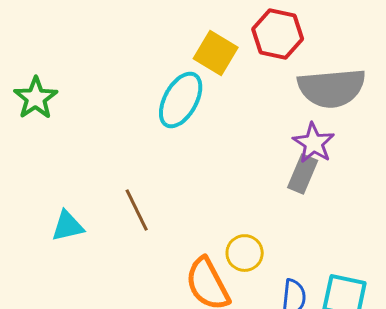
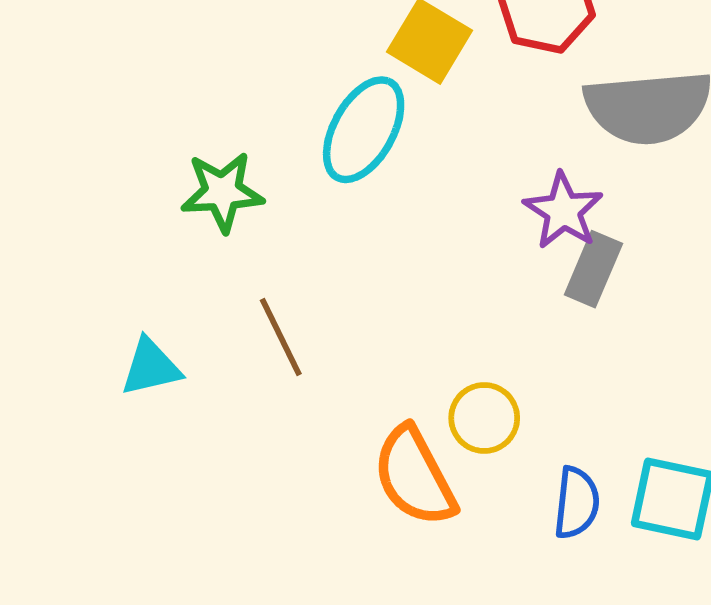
green star: (36, 98) -> (222, 192), moved, turned 30
purple star: (314, 143) -> (563, 211), moved

